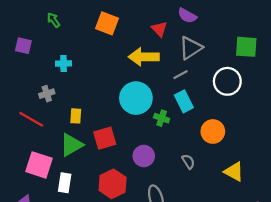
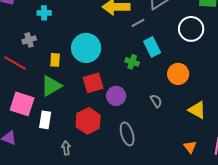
gray line: (181, 75) -> (138, 23), moved
cyan circle: (136, 98) -> (86, 48), moved
red square: (105, 138) -> (93, 83), moved

